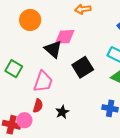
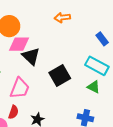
pink diamond: (65, 37) -> (19, 44), moved

